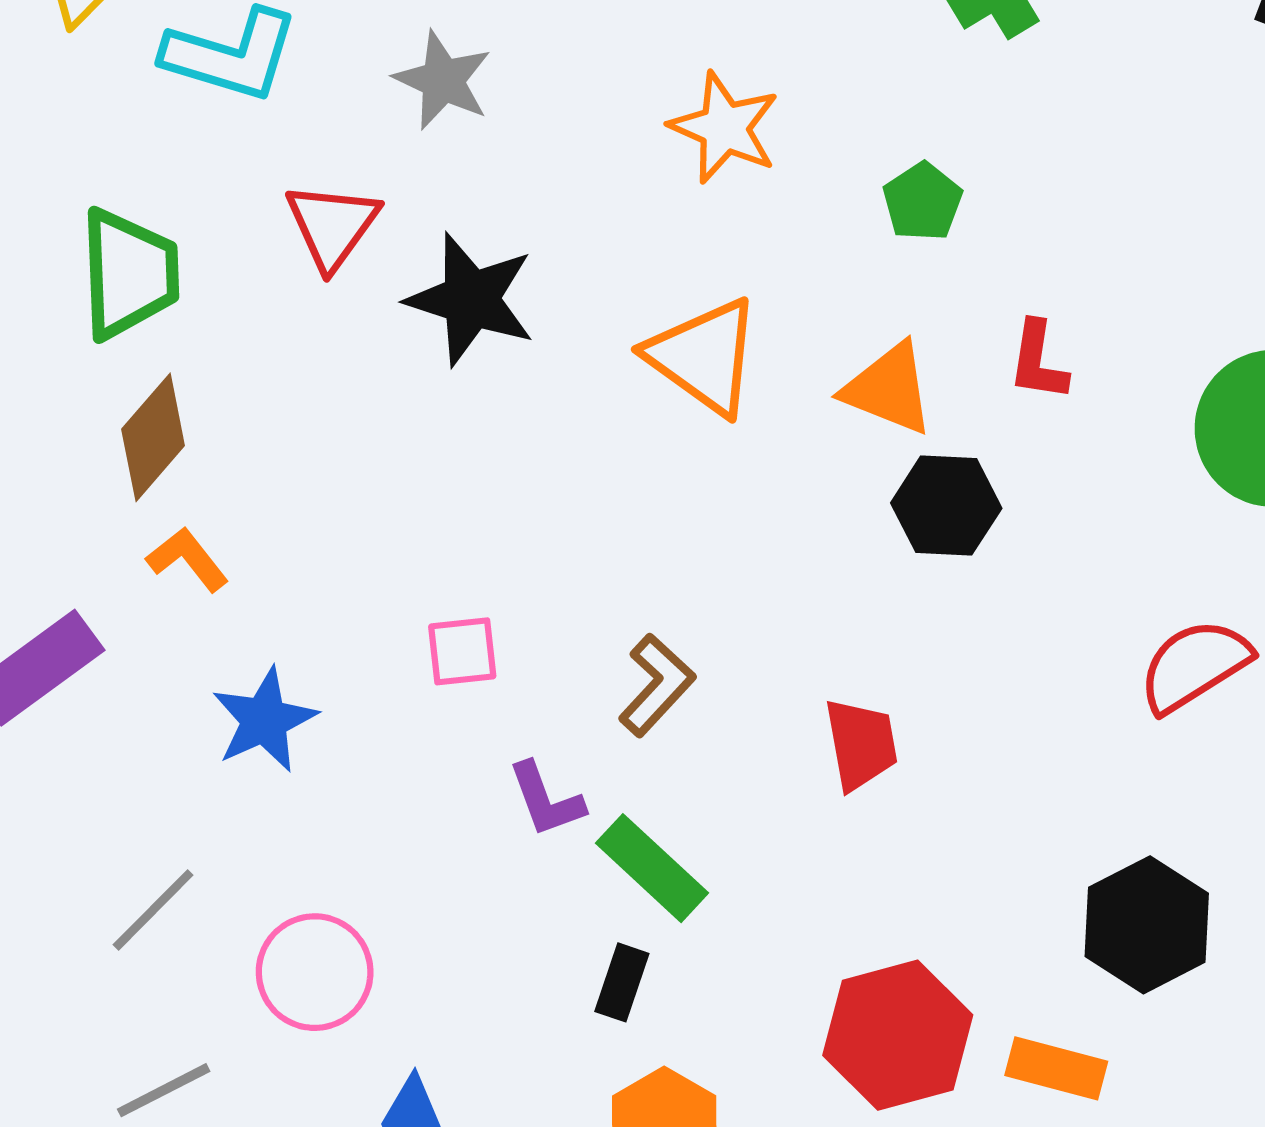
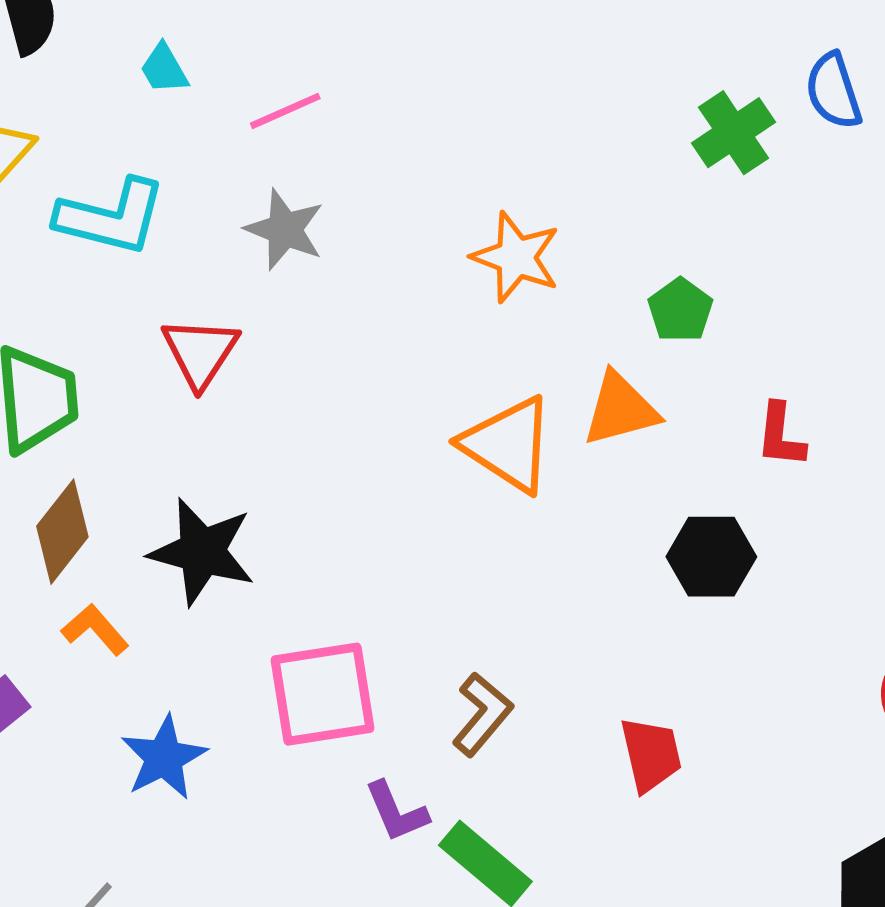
black star: (471, 299) -> (202, 552), moved
orange triangle: (889, 389) -> (620, 409), moved, turned -34
pink square: (462, 651) -> (323, 694), size x1.8

